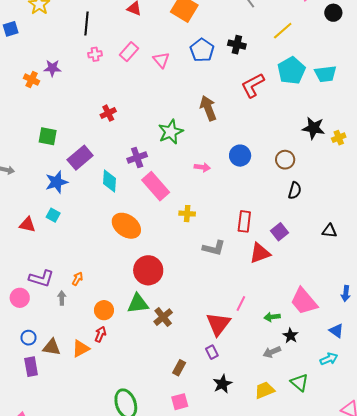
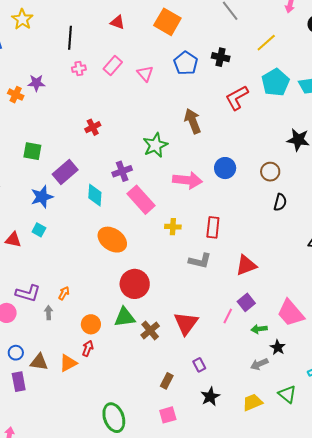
pink arrow: (202, 167) -> (187, 180), size x1.8
red rectangle: (244, 221) -> (213, 227), moved
purple square: (280, 232) -> (246, 302), moved
red triangle: (218, 324) -> (186, 323), moved

